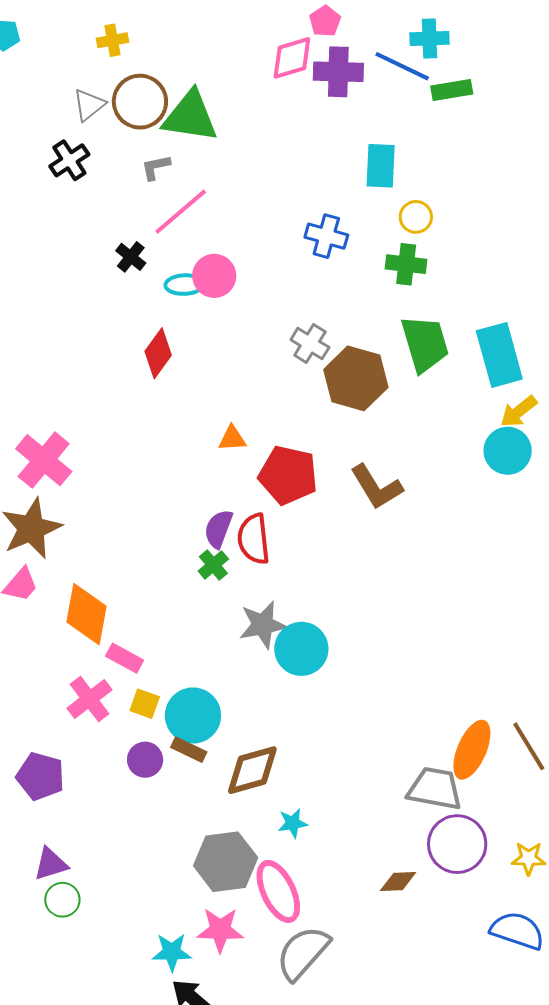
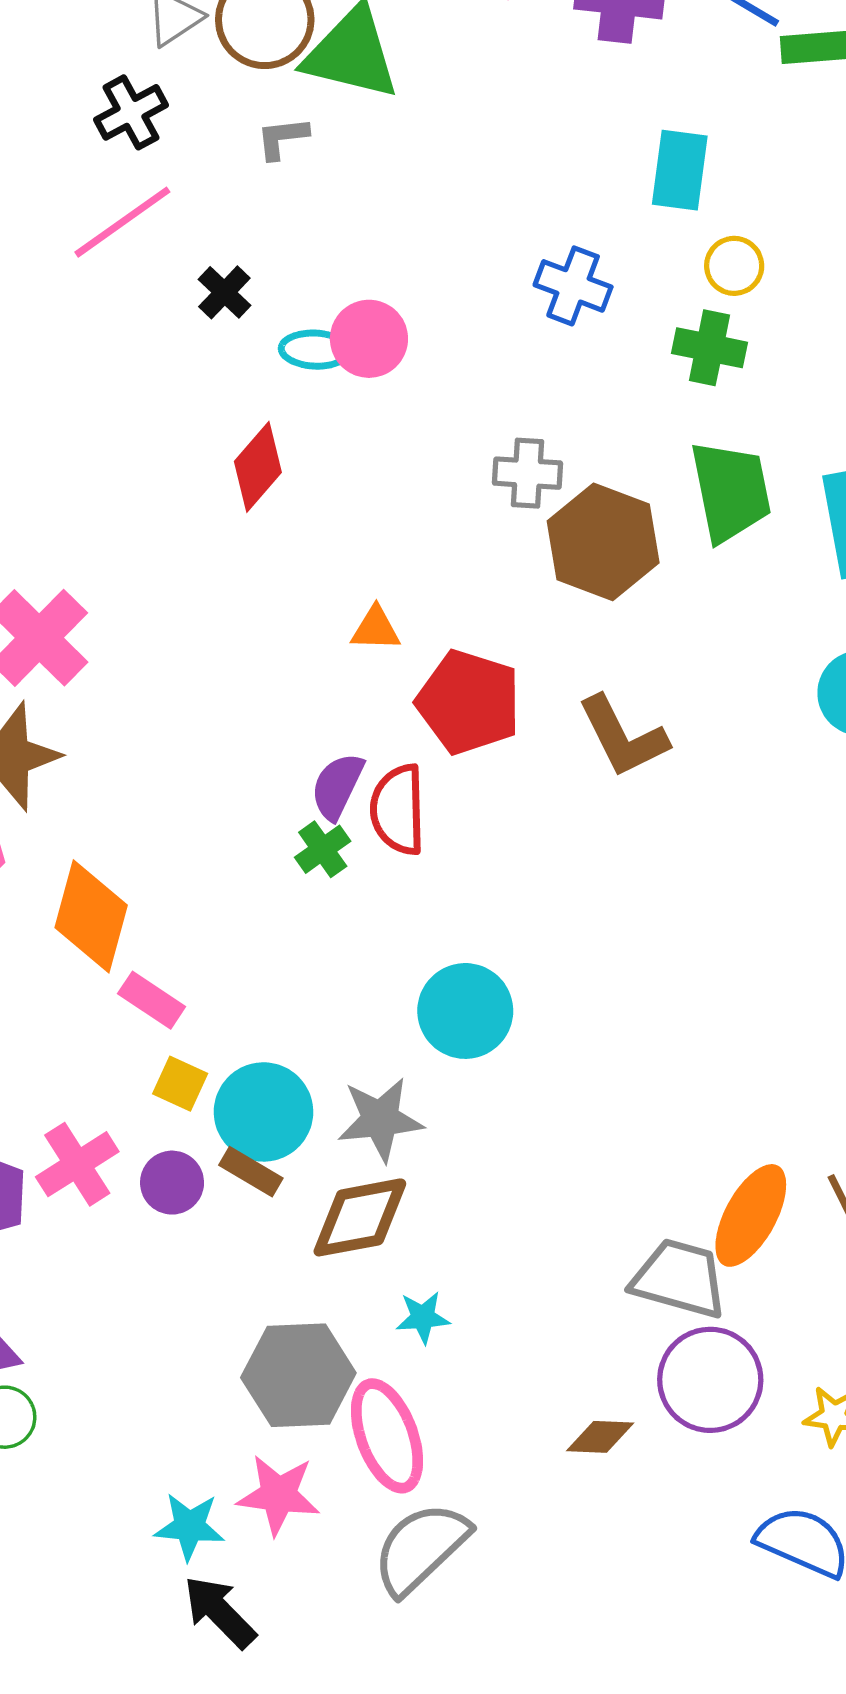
pink line: (181, 212) -> (122, 222), moved
gray cross: (310, 344) -> (528, 473), turned -33
gray star: (263, 625) -> (380, 1119), moved
pink cross: (90, 699) -> (77, 1164), moved

